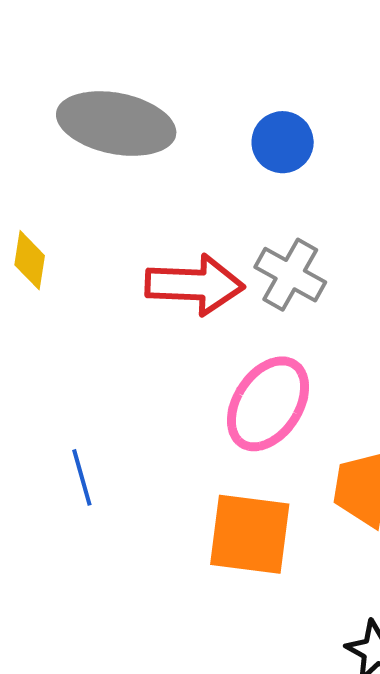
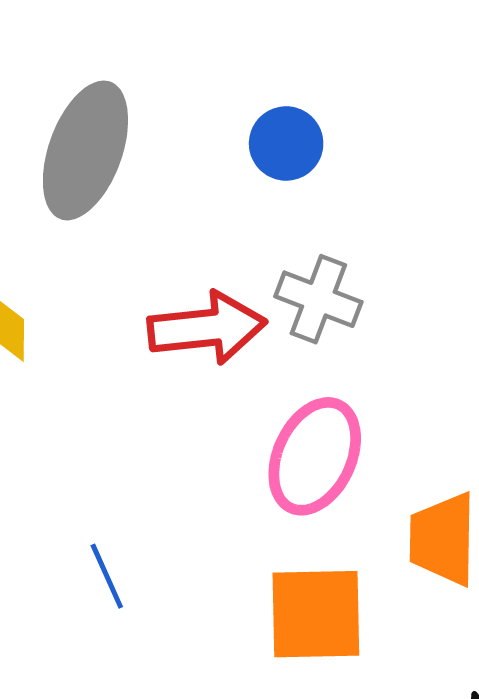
gray ellipse: (116, 124) -> (85, 150), turned -73

